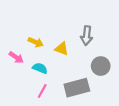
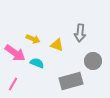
pink arrow: (16, 57) -> (15, 53), size x1.5
pink line: (42, 91) -> (13, 84), moved

